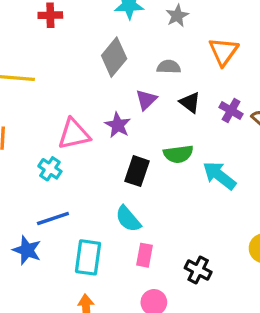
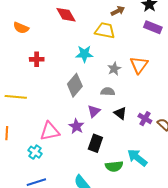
gray star: (177, 16) -> (114, 69), moved
orange triangle: (224, 51) -> (139, 65), moved
green semicircle: (178, 154) -> (114, 166), moved
black rectangle: (137, 171) -> (95, 143), moved

